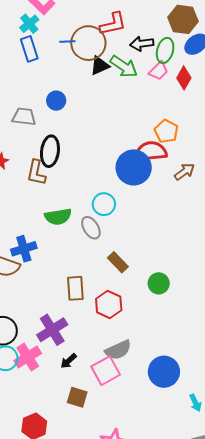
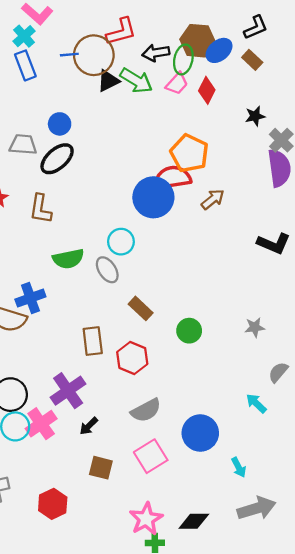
brown hexagon: (183, 19) -> (198, 41), moved
orange pentagon: (166, 131) -> (189, 153), size x1.4
black ellipse: (50, 151) -> (57, 159), moved, turned 44
pink square: (106, 371) -> (151, 456), moved

